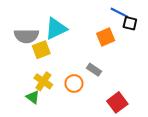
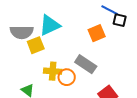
gray rectangle: (94, 70) -> (86, 64), size x1.5
yellow cross: (43, 81) -> (53, 71), moved, turned -30

